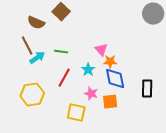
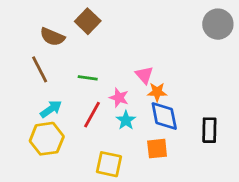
cyan arrow: (37, 58) -> (51, 109), moved
cyan star: (88, 70) -> (126, 120), moved
pink star: (91, 94) -> (119, 98), moved

